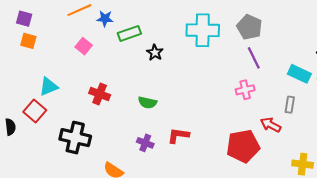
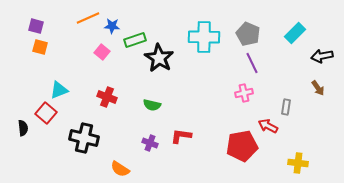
pink square: (84, 46) -> (102, 52), moved
black star: (155, 53) -> (159, 58), size x1.8
cyan rectangle: (299, 74) -> (295, 33), moved, turned -70

